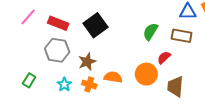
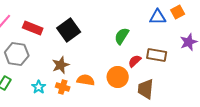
brown rectangle: (182, 36) -> (157, 55), moved
gray hexagon: (57, 50) -> (17, 54), moved

